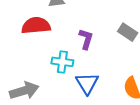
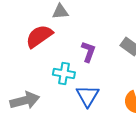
red semicircle: (36, 26) -> (39, 36), turned -32

